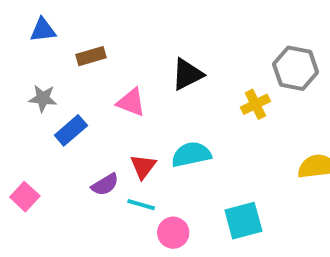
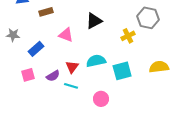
gray star: (43, 98) -> (13, 35), moved
pink square: (25, 197) -> (28, 75), moved, turned 32
cyan square: (243, 221) -> (122, 71), moved
pink circle: (173, 233) -> (101, 99), moved

